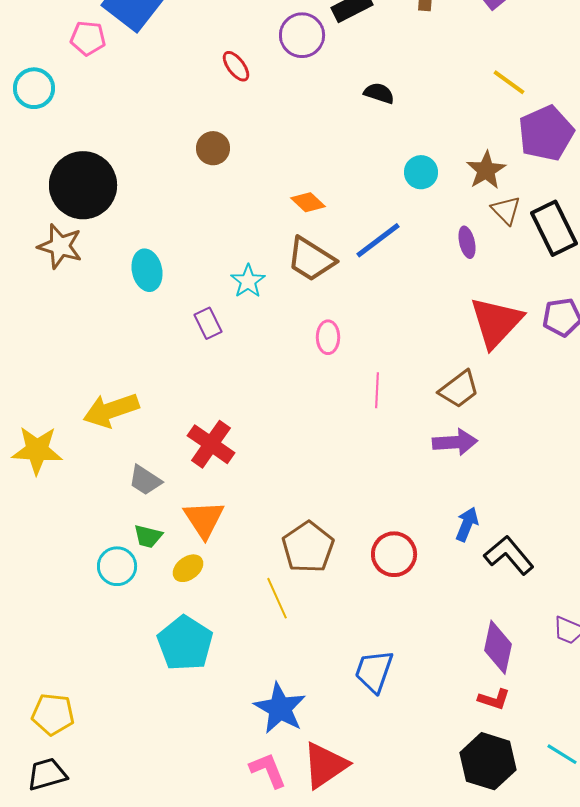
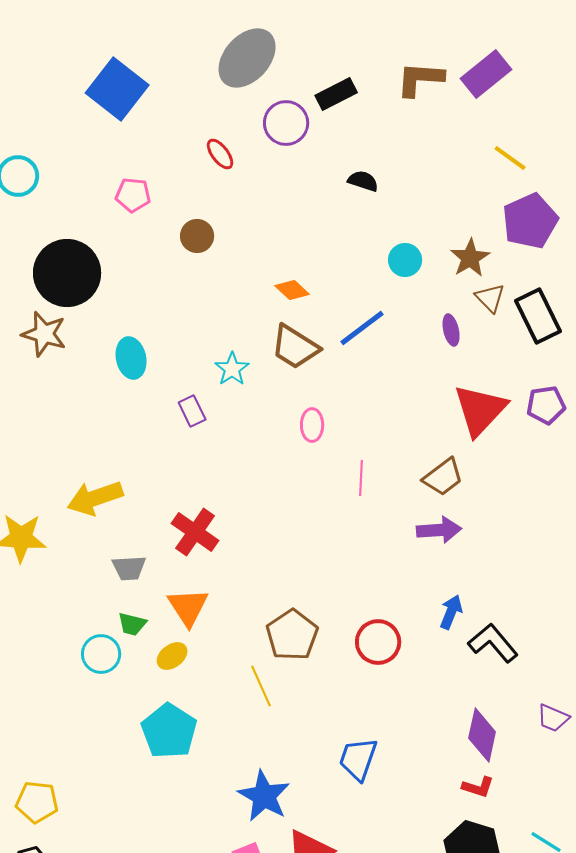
pink pentagon: (88, 38) -> (133, 195), moved
yellow line: (509, 82) -> (510, 158), moved
gray trapezoid: (145, 480) -> (129, 568), turned -36

